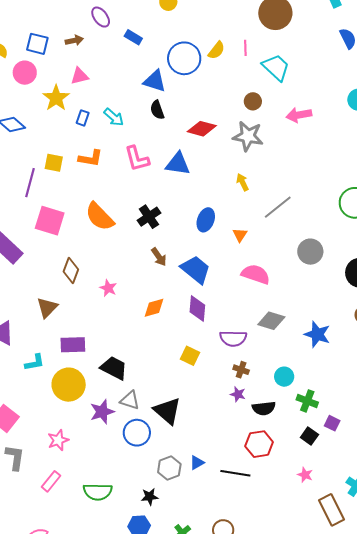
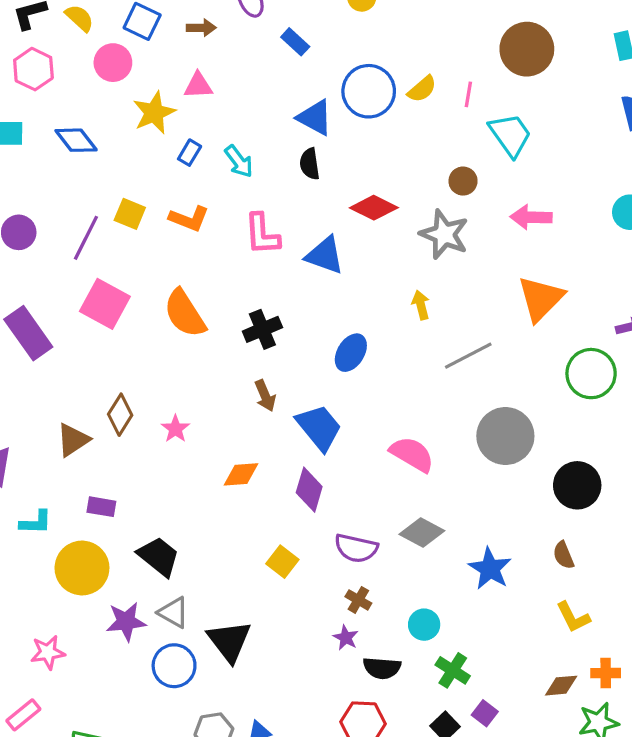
orange triangle: (240, 235) -> (541, 299), moved, size x2.0
gray circle: (310, 252) -> (505, 436), size x1.4
brown diamond: (71, 270) -> (120, 415), moved
purple rectangle: (73, 345) -> (101, 507), size x0.7

